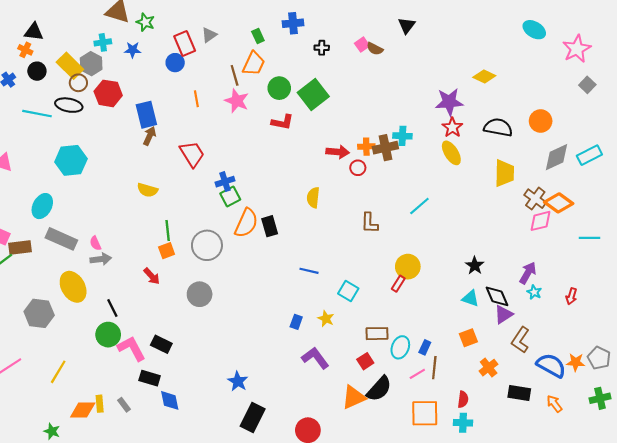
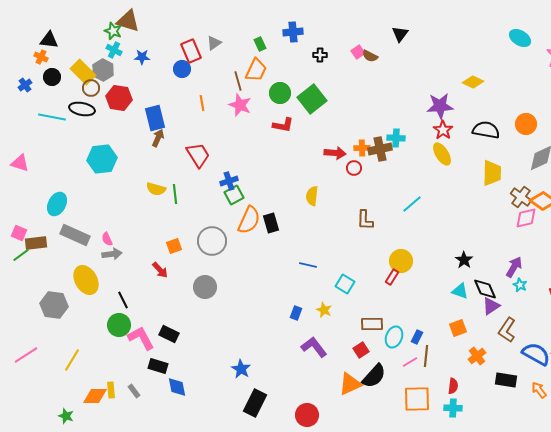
green star: (145, 22) -> (113, 31), moved
cyan cross: (103, 42) -> (114, 50), turned 35
cyan hexagon: (71, 160) -> (102, 159), moved
green line: (168, 230) -> (175, 194), moved

